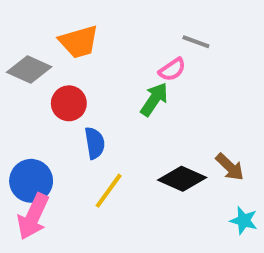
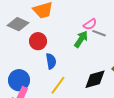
gray line: (196, 42) -> (99, 33), moved
black diamond: (182, 179) -> (95, 79), turned -40

